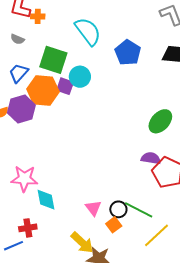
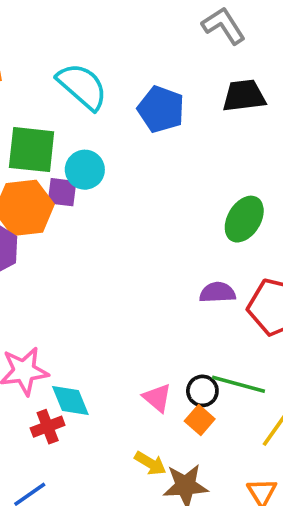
purple semicircle: (151, 158) -> (217, 292), moved
red cross: (28, 228) -> (48, 427), moved
yellow arrow: (82, 243) -> (150, 463), size x0.7

